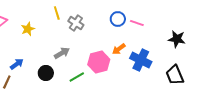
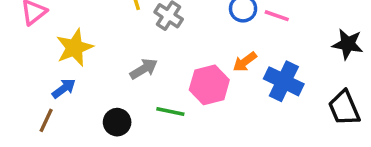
yellow star: (28, 29) -> (75, 48), moved, size x1.5
black circle: (46, 73) -> (117, 122), moved
green line: (77, 77) -> (170, 111), turned 42

